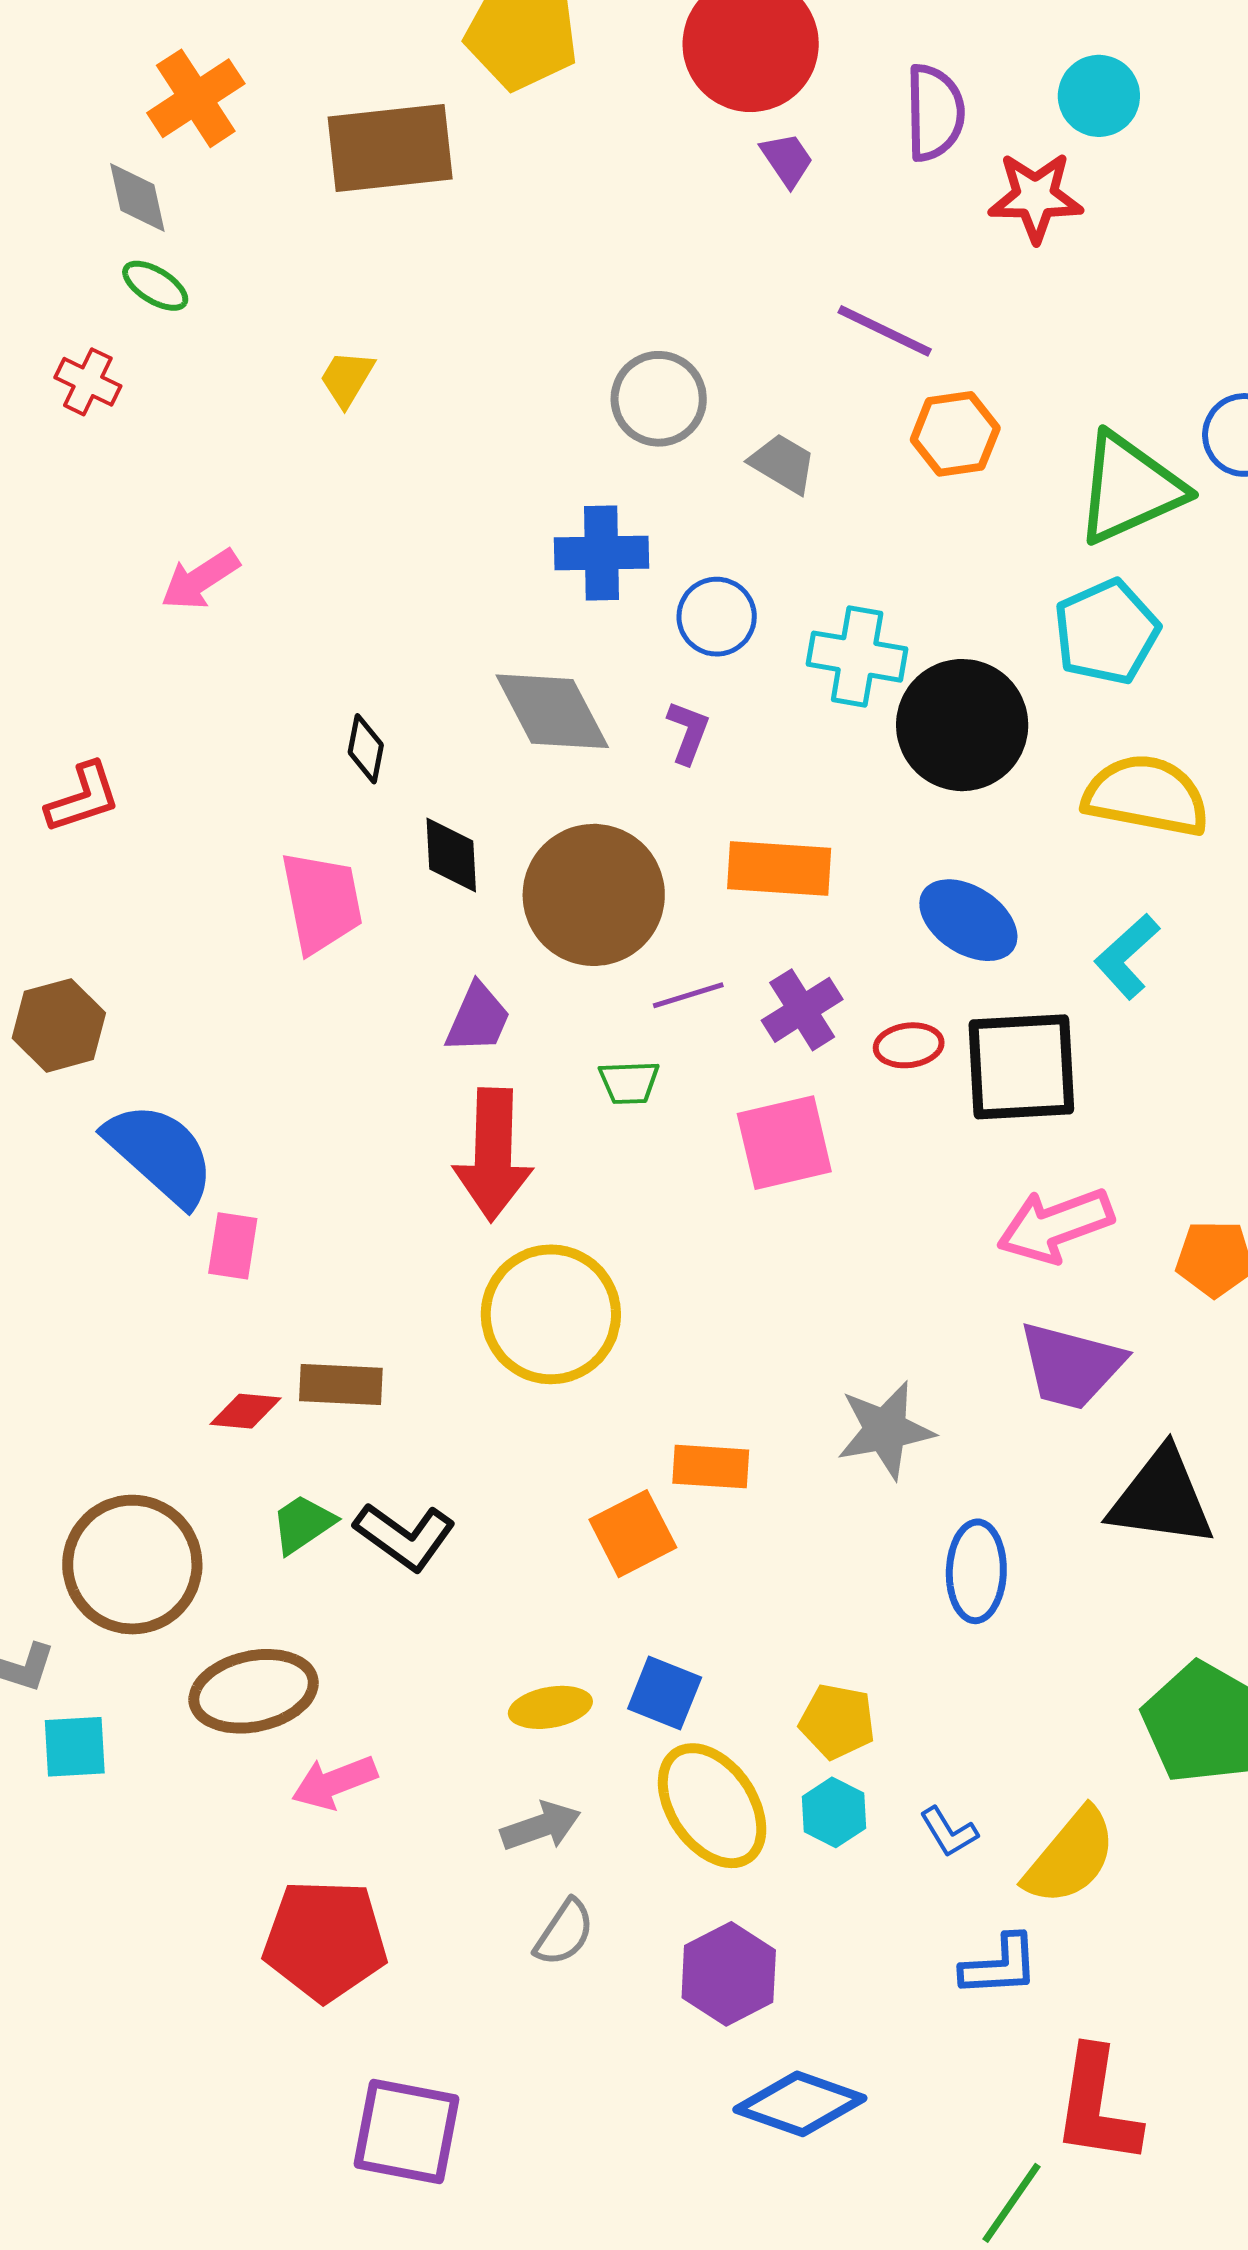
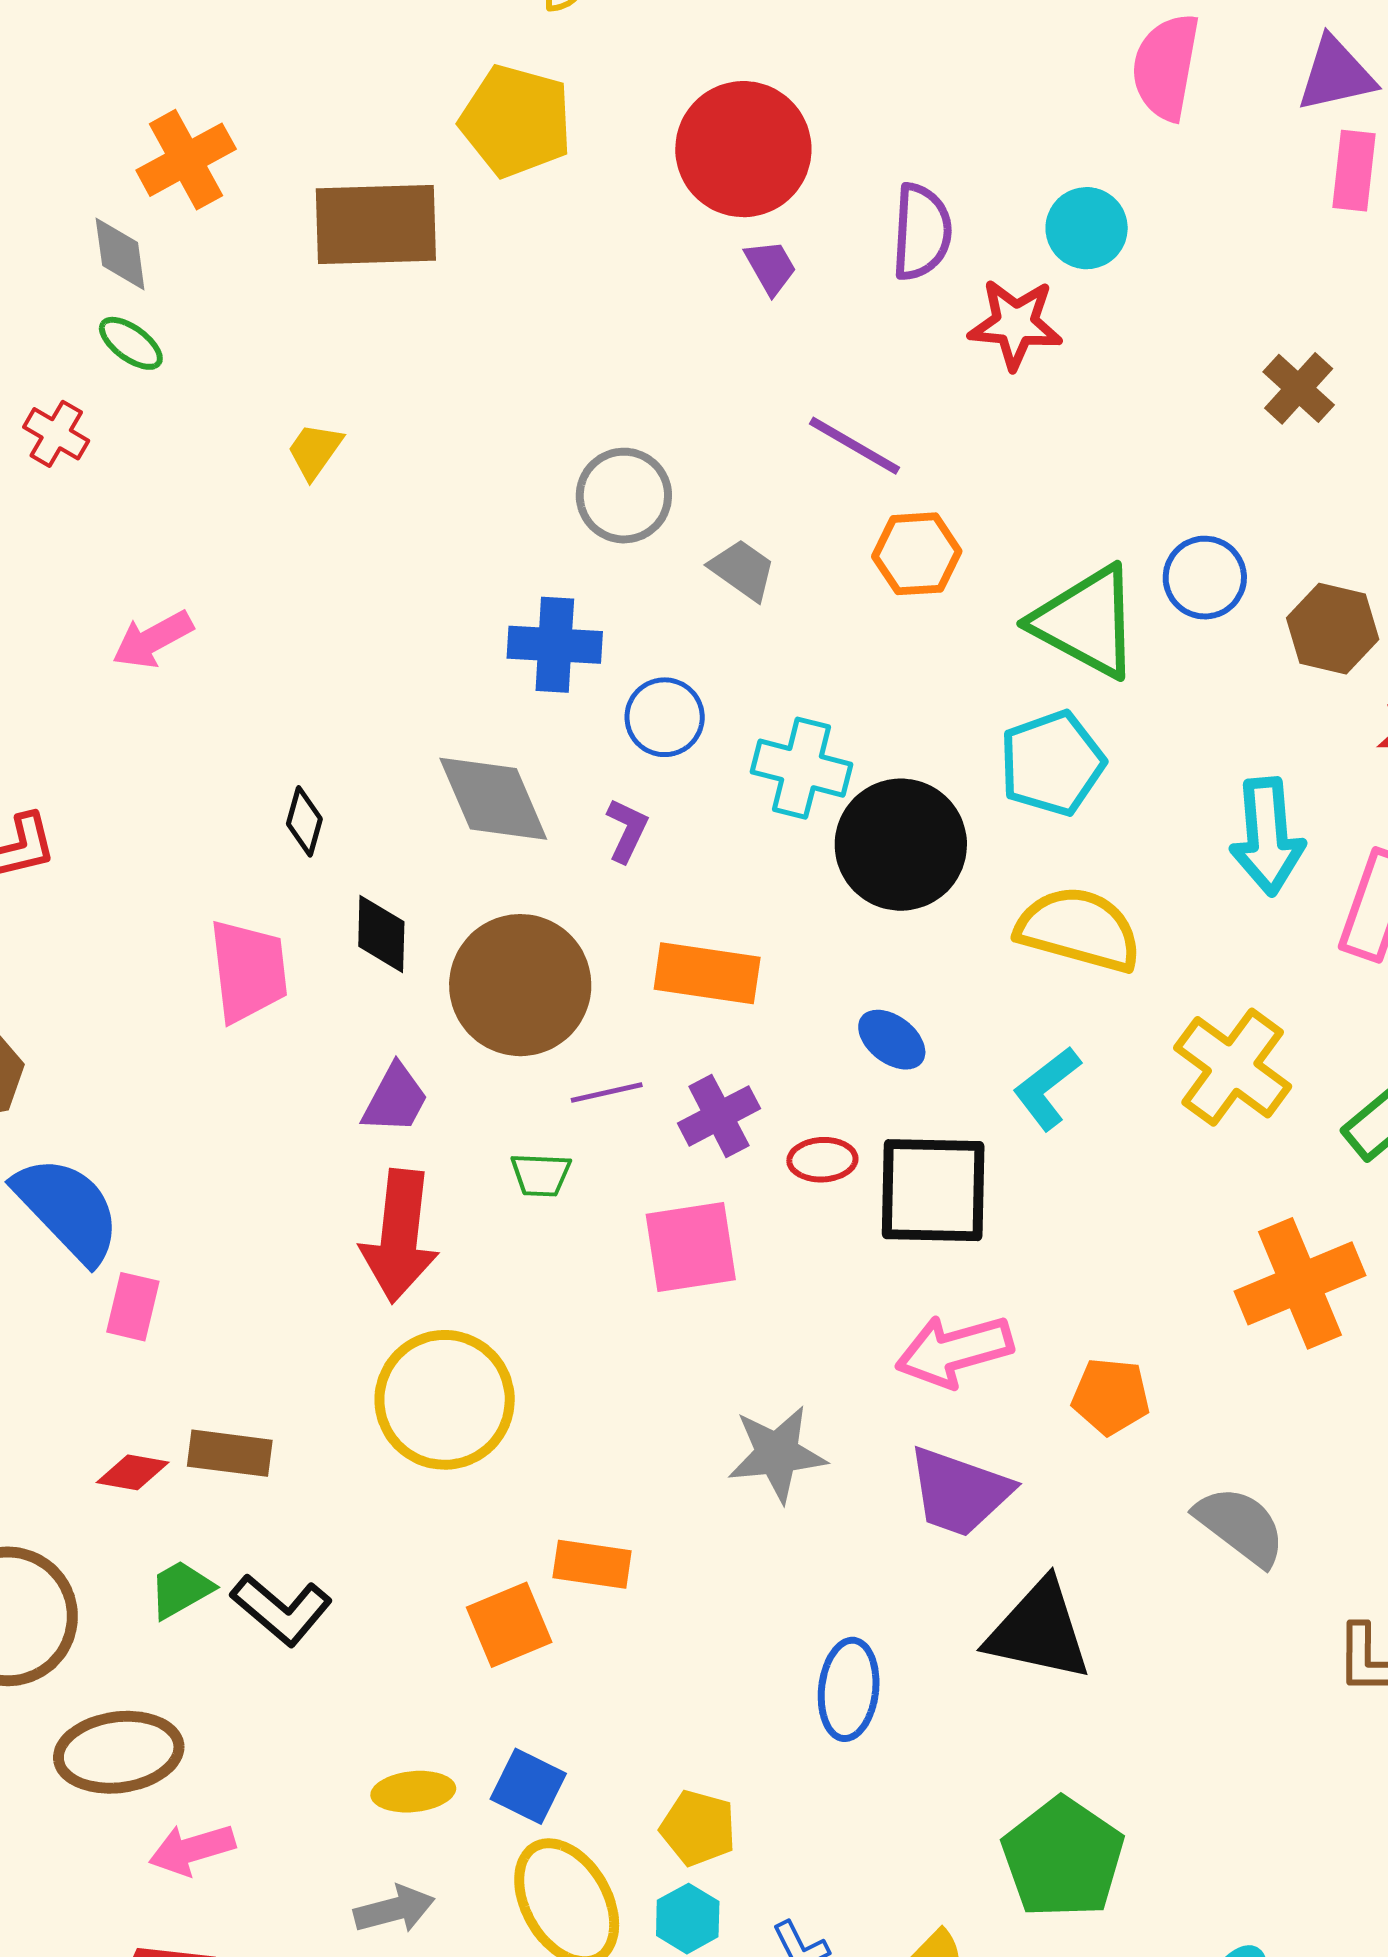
green triangle: (1129, 488) -> (1086, 622), turned 48
blue ellipse: (968, 920) -> (892, 1040), size x0.7
gray star: (885, 1430) -> (777, 1454), moved

